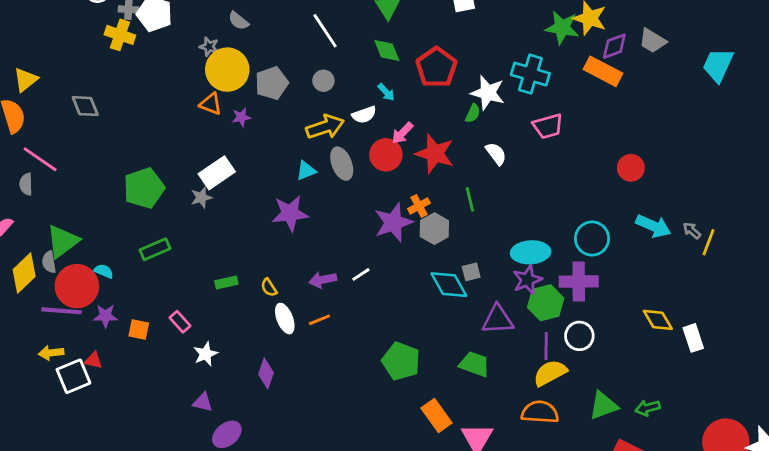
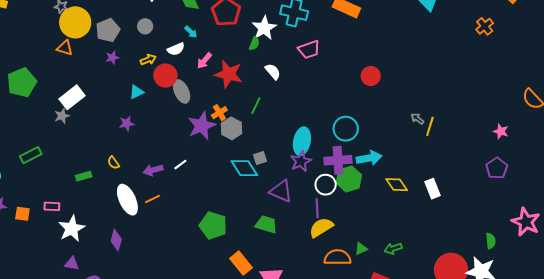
white star: (488, 93) -> (264, 28), turned 30
purple star: (241, 117) -> (112, 58), moved
yellow arrow: (325, 127) -> (148, 60), size x0.6
red circle: (386, 155) -> (165, 76), moved
gray ellipse: (342, 164) -> (182, 91), moved
green pentagon: (144, 188) -> (22, 83), moved
green line: (470, 199) -> (256, 106), turned 42
purple star: (290, 213) -> (127, 123), size x0.6
cyan arrow: (653, 226) -> (369, 158), moved, turned -30
cyan ellipse: (531, 252) -> (302, 141), turned -72
yellow semicircle: (269, 287) -> (113, 163), moved
green hexagon: (546, 303) -> (349, 179), moved
white ellipse: (285, 319) -> (127, 200), size x1.4
purple triangle: (498, 320) -> (281, 191), turned 30
pink rectangle: (180, 322) -> (52, 206), turned -42
white circle: (579, 336) -> (326, 185), moved
white rectangle: (693, 338) -> (432, 189), moved
white star: (206, 354) -> (72, 229), size x1.5
green triangle: (603, 406) -> (361, 249), size x0.6
orange semicircle: (540, 412) -> (338, 257), moved

